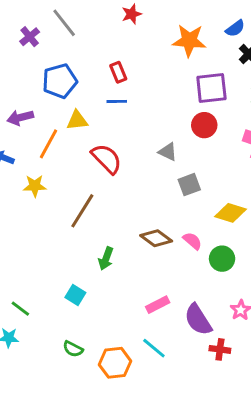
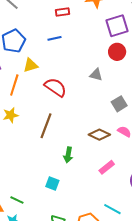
red rectangle: (118, 72) -> (62, 12), moved, turned -64
blue line: (117, 101) -> (54, 38), moved
gray square: (189, 185) -> (119, 104), moved
pink rectangle: (158, 305) -> (107, 167), moved

